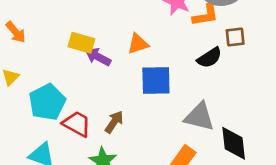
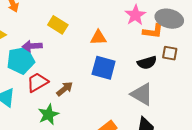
purple arrow: (98, 57) -> (32, 46), moved, turned -48
gray triangle: (199, 117) -> (142, 94), moved
red trapezoid: (77, 124) -> (37, 82), turned -75

